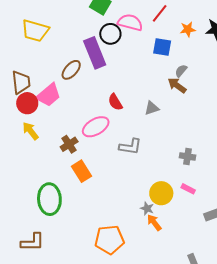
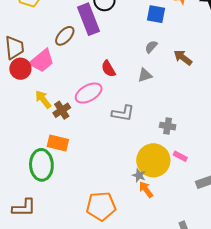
gray semicircle: (181, 71) -> (151, 47), moved
brown arrow: (177, 85) -> (183, 58), moved
yellow arrow: (31, 131) -> (43, 99), moved
gray cross: (188, 156) -> (168, 126), moved
orange rectangle: (82, 171) -> (58, 143), moved, turned -45
yellow circle: (161, 193) -> (153, 160), size x1.4

